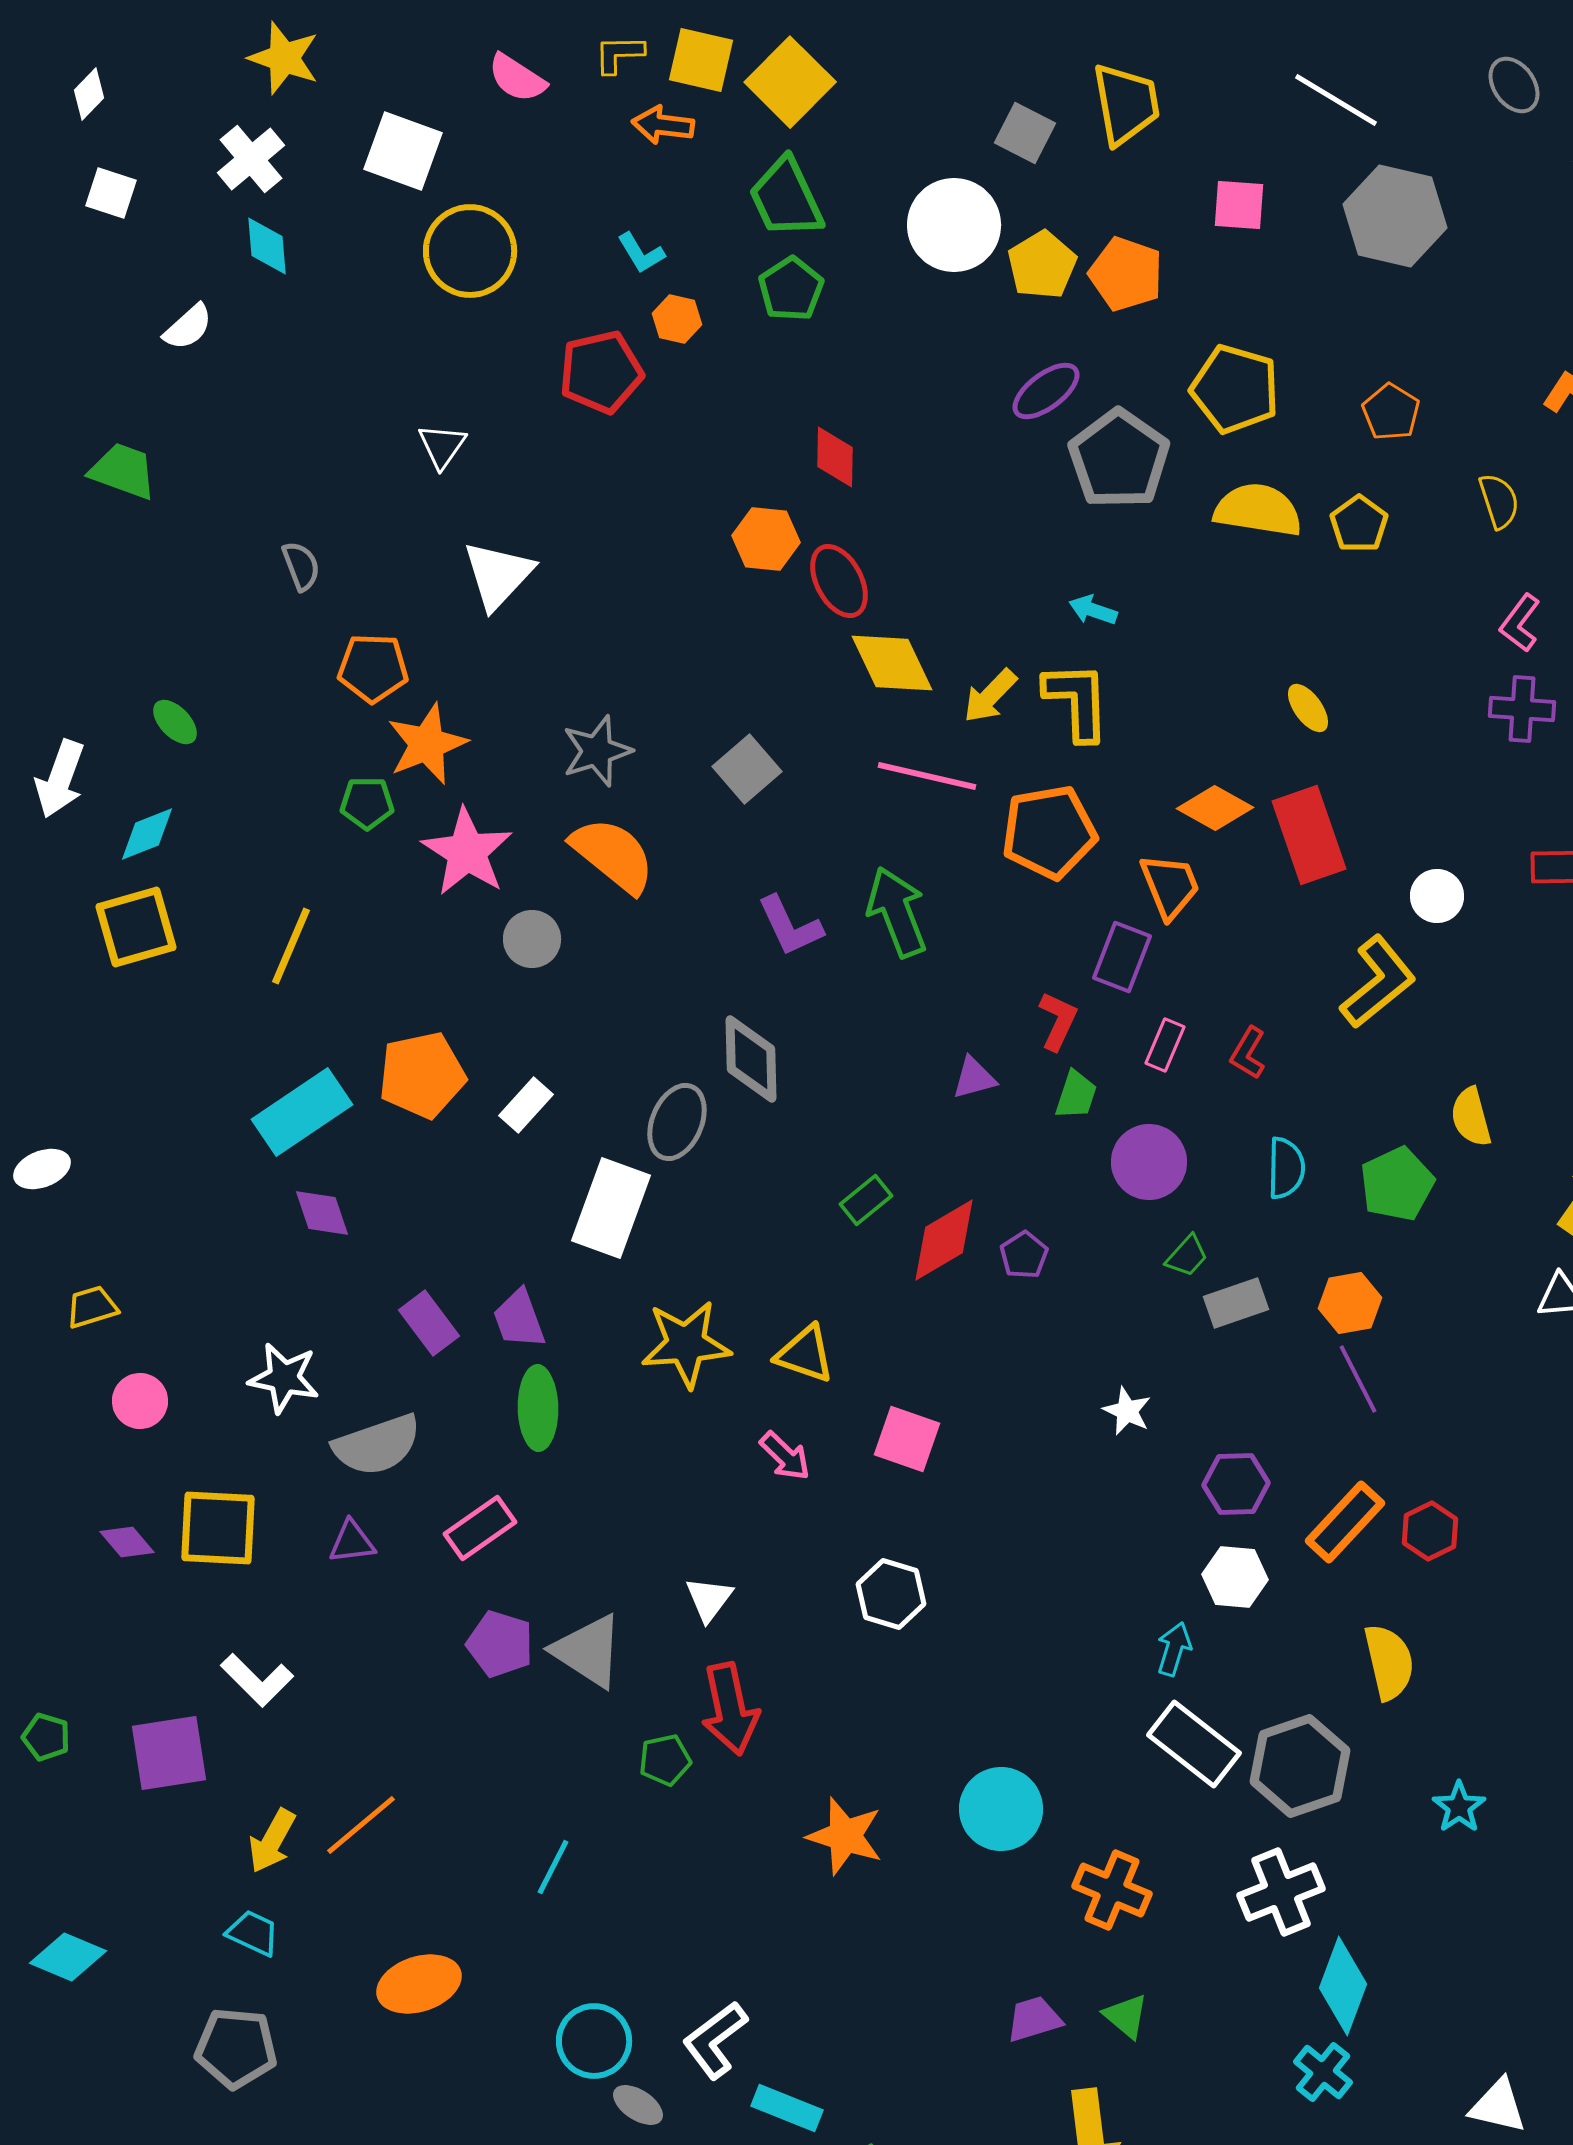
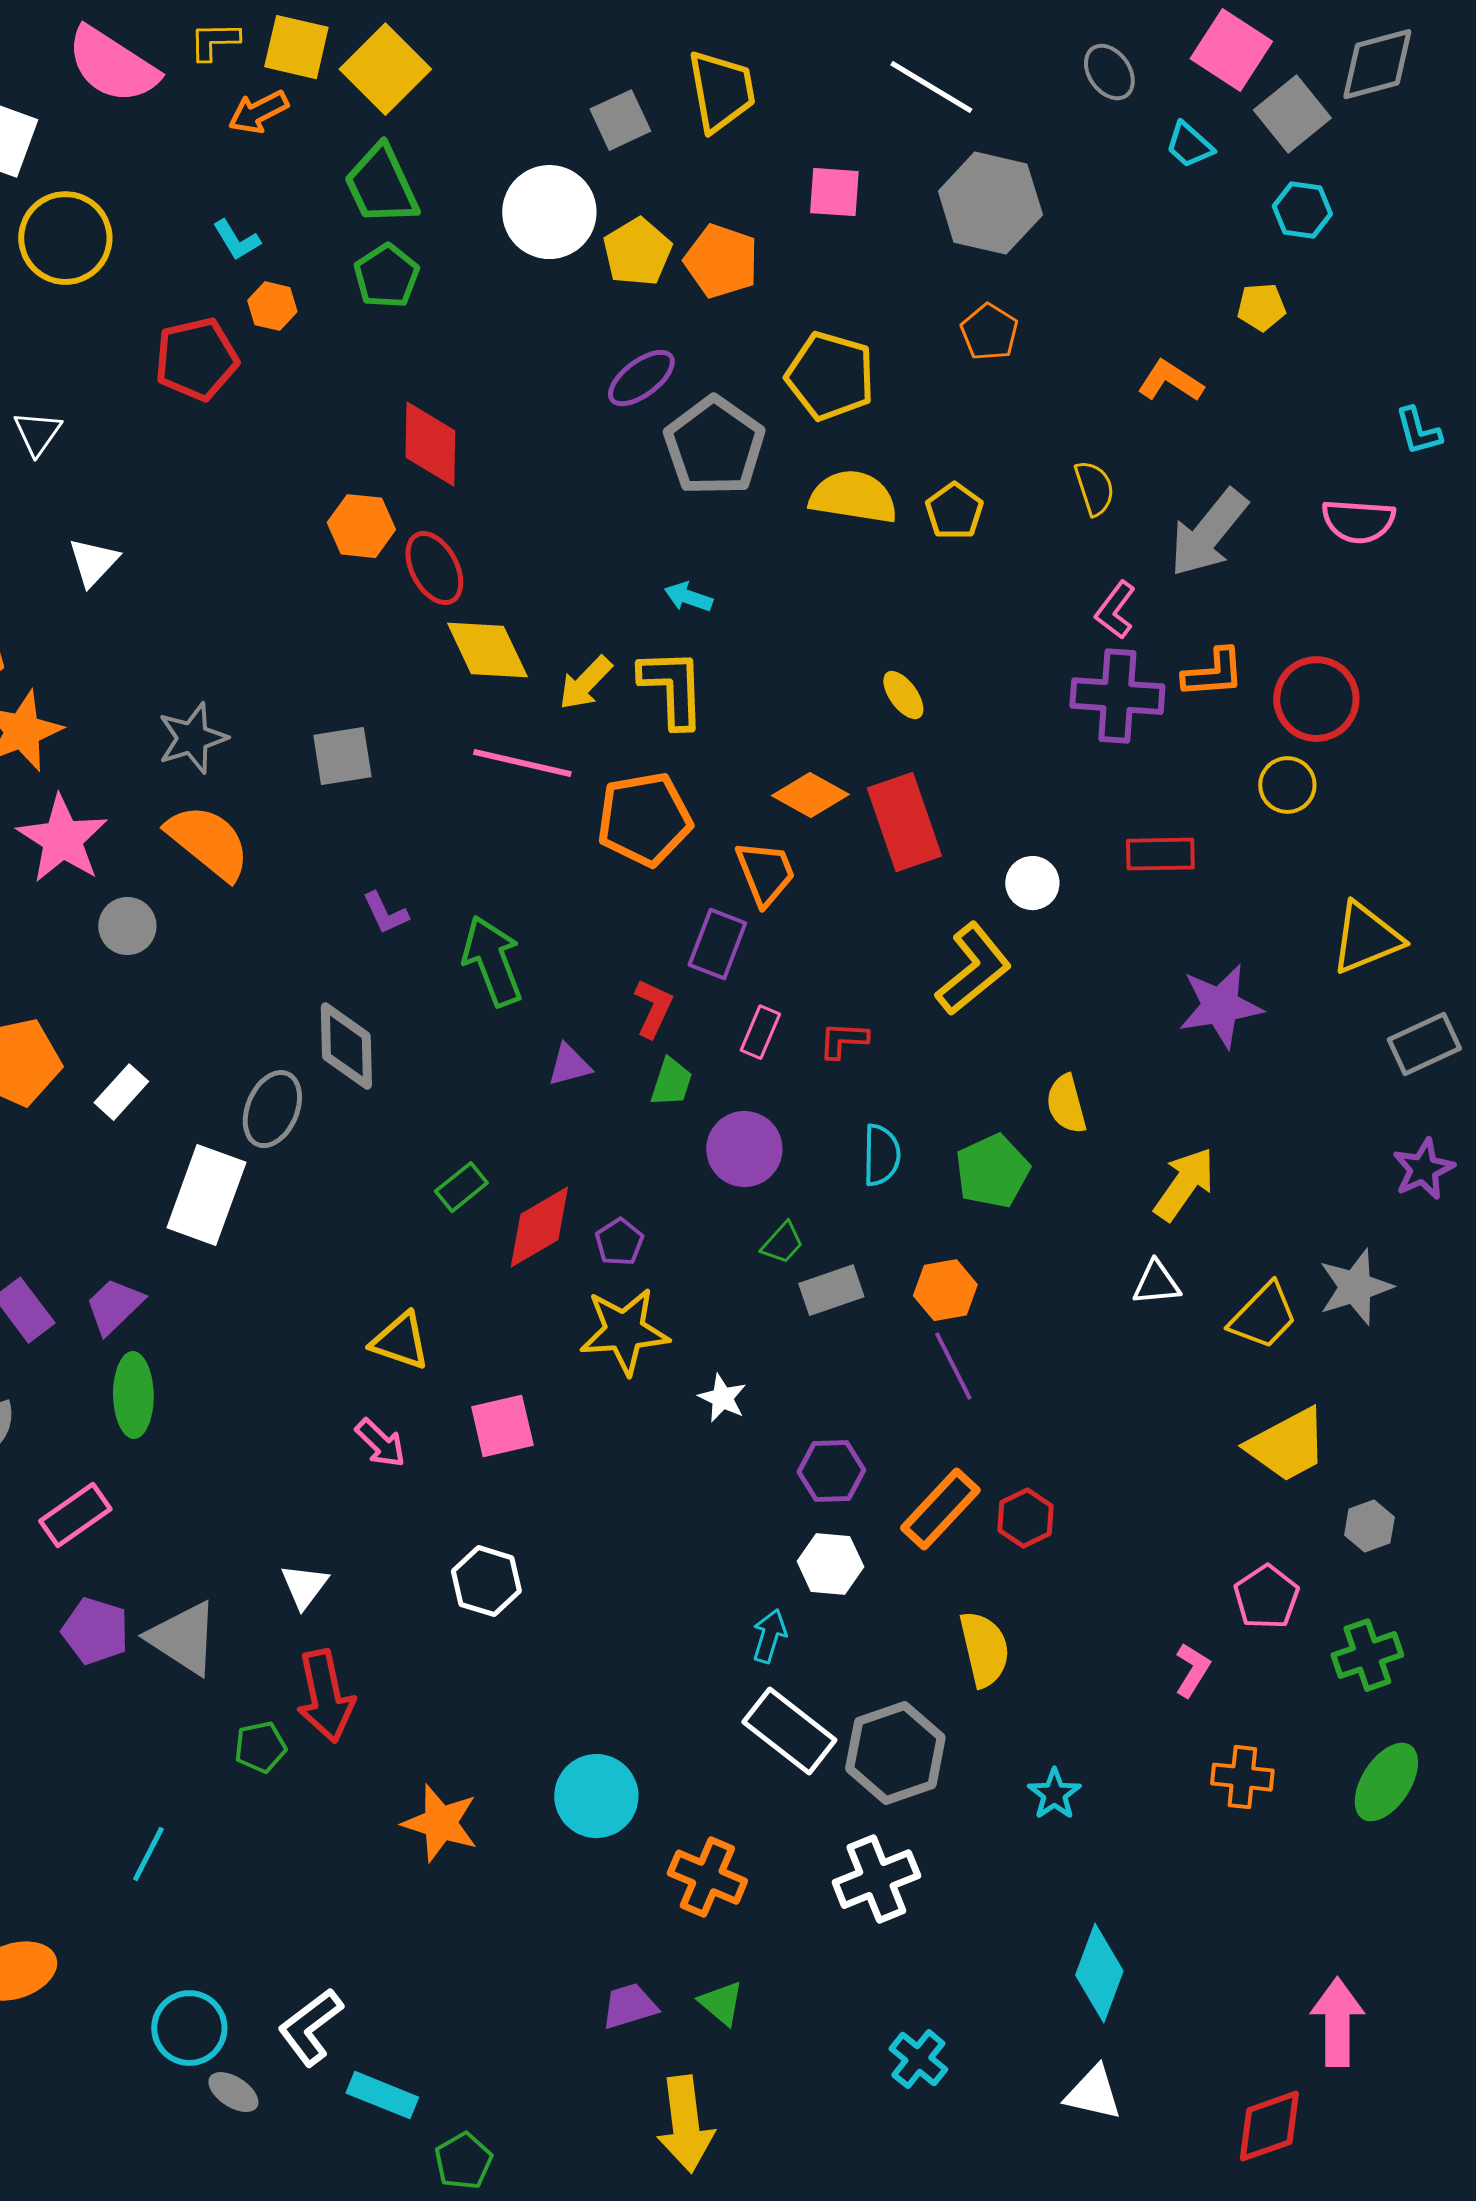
pink semicircle: (517, 78) -> (112, 65), size x1.6
orange arrow: (663, 125) -> (258, 112), turned -34
gray square: (1025, 133) -> (620, 120), turned 38
orange pentagon: (1391, 412) -> (989, 332), moved
red diamond: (835, 457) -> (430, 444), size x1.4
white triangle: (498, 575) -> (93, 562), size x0.7
purple cross: (1522, 709) -> (1117, 696), size x1.4
gray square: (747, 769) -> (342, 756), turned 32
green arrow: (897, 912) -> (492, 961), moved
purple L-shape: (790, 926) -> (385, 913), size x0.7
red L-shape: (1248, 1053) -> (843, 1040), turned 62
purple trapezoid: (519, 1319) -> (114, 1306), turned 66
yellow star: (686, 1344) -> (624, 1331), moved
pink square: (907, 1439) -> (502, 1426), turned -32
cyan diamond: (1343, 1986) -> (1099, 1973), moved

